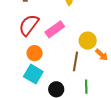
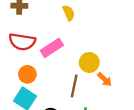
red semicircle: (29, 25) -> (22, 42), turned -120

